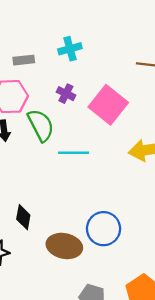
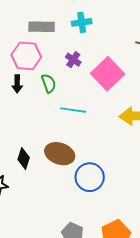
gray rectangle: (24, 60) -> (42, 27), size x1.4
green semicircle: (41, 125) -> (49, 83), size x0.7
brown ellipse: (64, 246) -> (60, 154), moved

